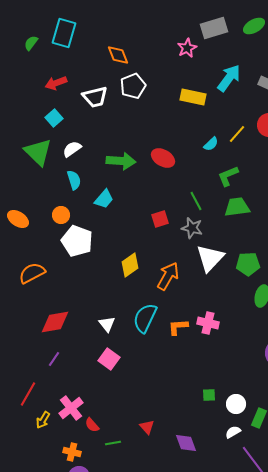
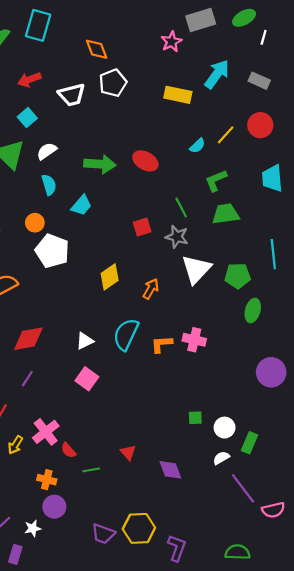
orange arrow: (168, 276) -> (151, 289), size x0.7
white triangle: (107, 324) -> (85, 341), turned 42

